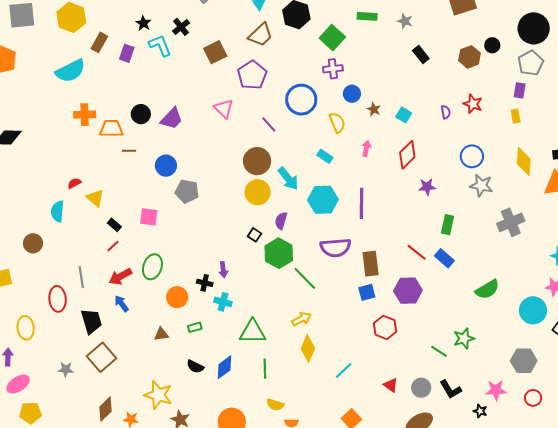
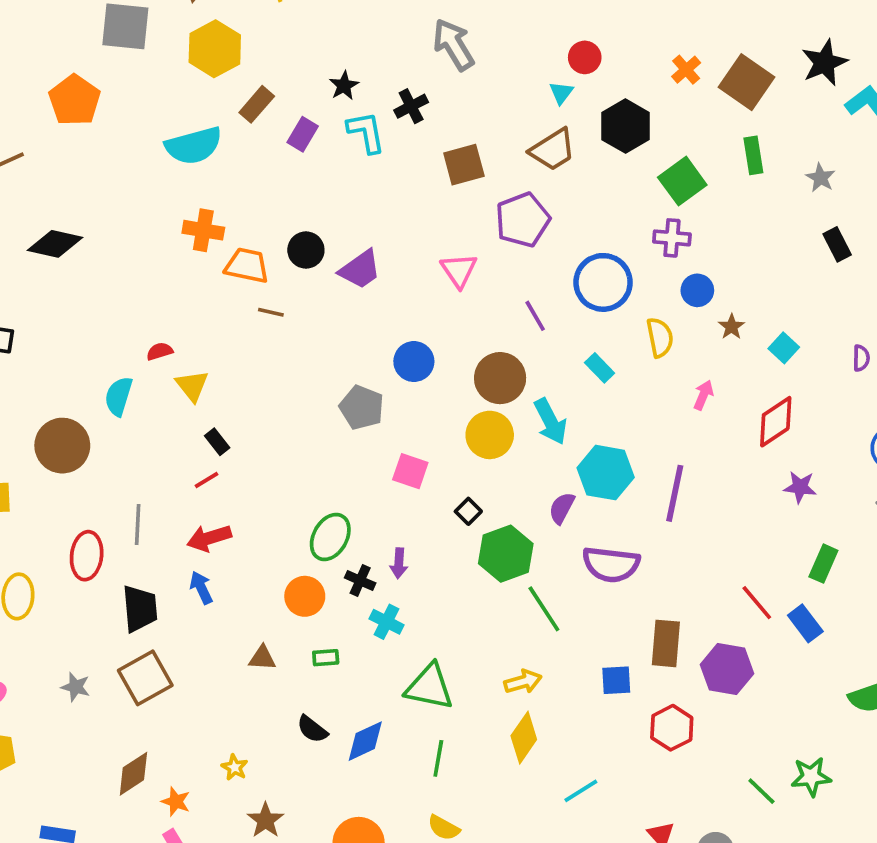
green rectangle: (367, 16) -> (753, 155), turned 66
cyan rectangle: (325, 156) -> (600, 368), moved
blue circle: (166, 166) -> (414, 362), moved
pink square: (149, 217) -> (410, 471), moved
purple semicircle: (281, 221) -> (562, 508), moved
brown circle: (33, 243) -> (62, 446), size x1.5
brown rectangle: (371, 264) -> (666, 643), moved
green ellipse: (152, 267) -> (330, 537), moved
blue square: (367, 292) -> (616, 680), moved
yellow star: (158, 395) -> (235, 767), size x0.5

